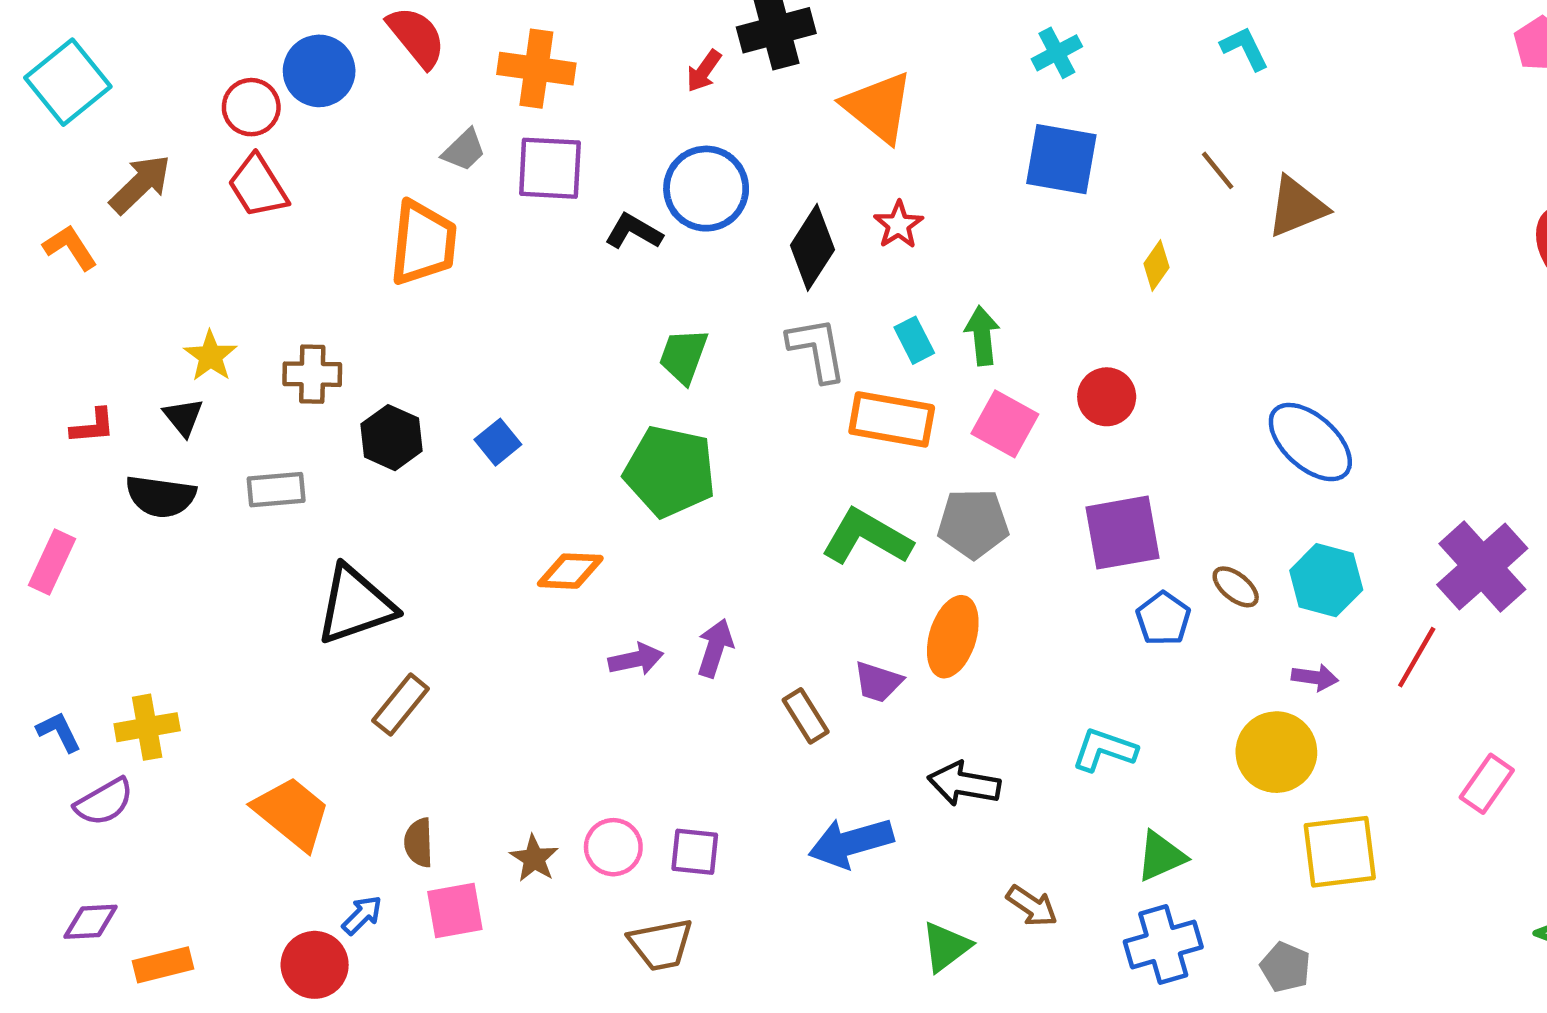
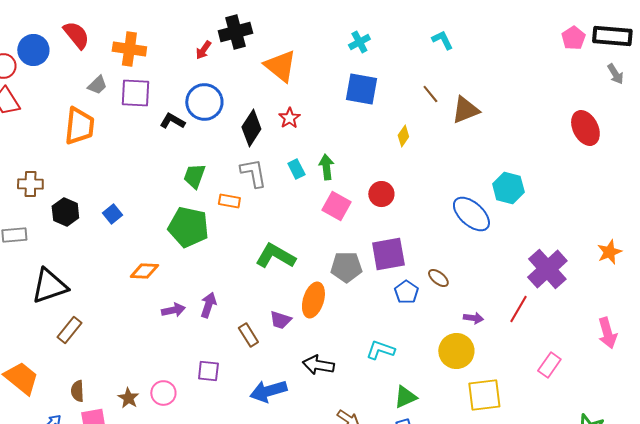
orange rectangle: (892, 419) -> (229, 201), moved, size x0.6
gray pentagon: (973, 524) -> (346, 267), moved
cyan hexagon: (1326, 580) -> (508, 188), moved
purple square: (695, 852) -> (208, 371), moved

